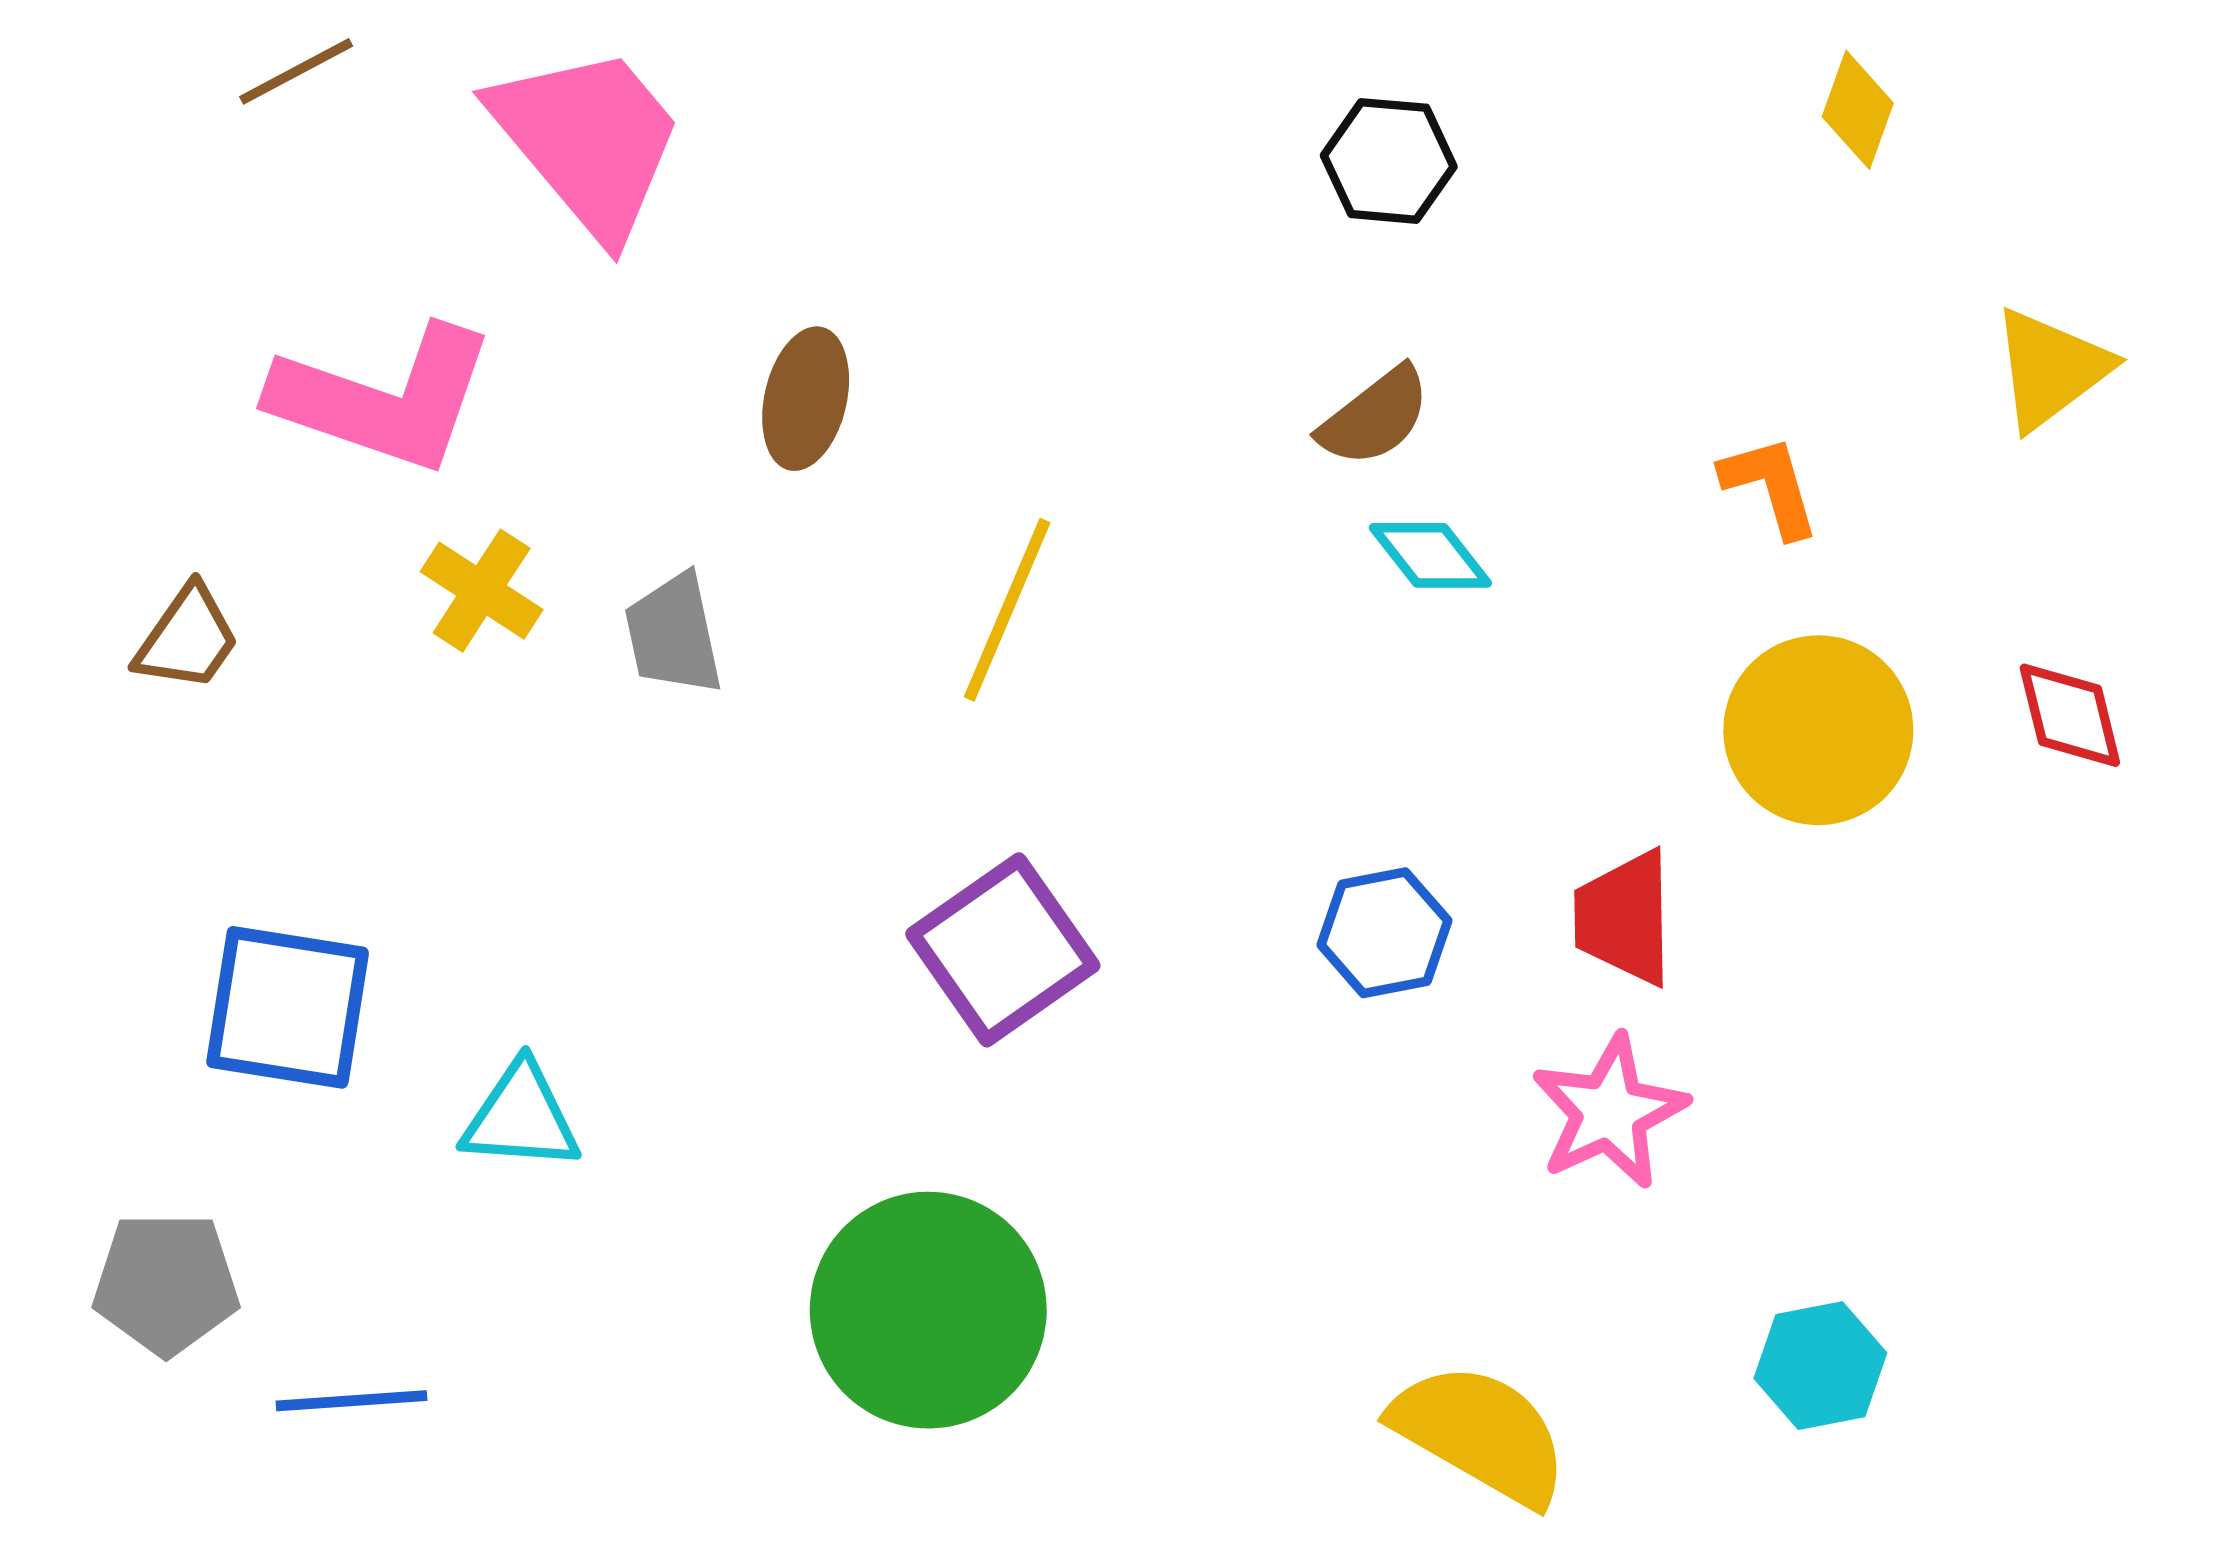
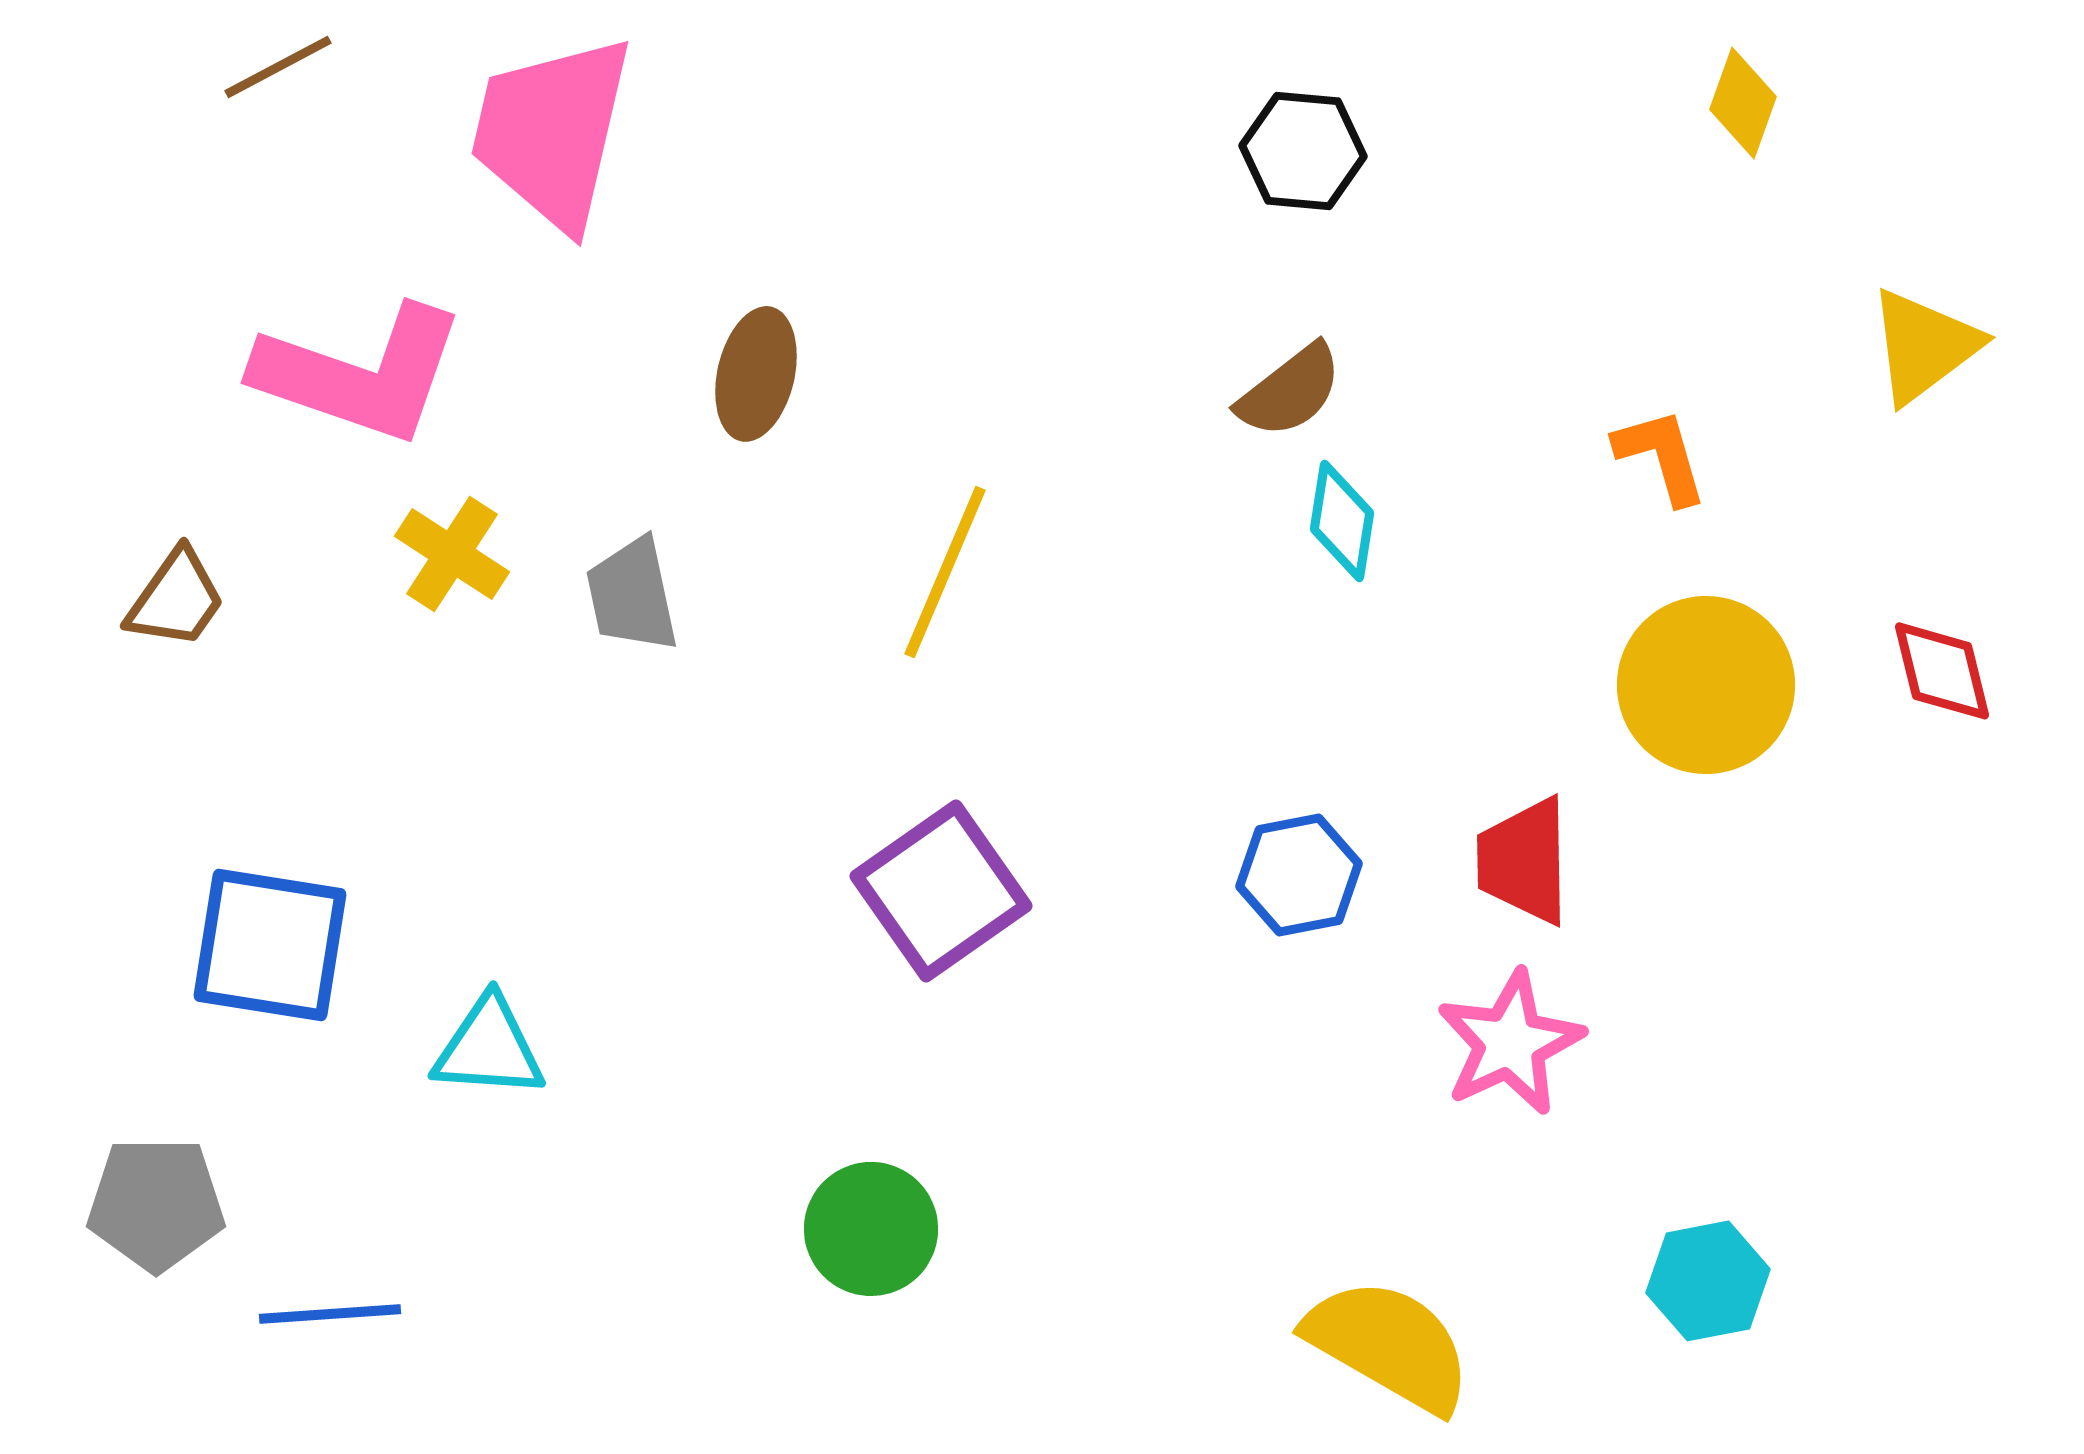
pink trapezoid: (588, 141) -> (552, 132), turned -127
cyan diamond: (1430, 555) -> (1342, 521), turned 47
green circle: (928, 1310) -> (871, 1229), size x0.6

